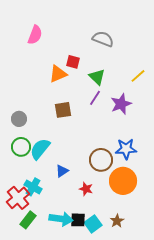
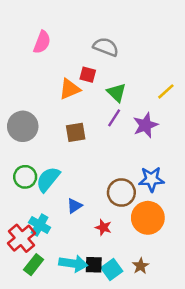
gray semicircle: (103, 39) -> (106, 47), moved
gray circle: (19, 119) -> (23, 126), moved, size x1.6

